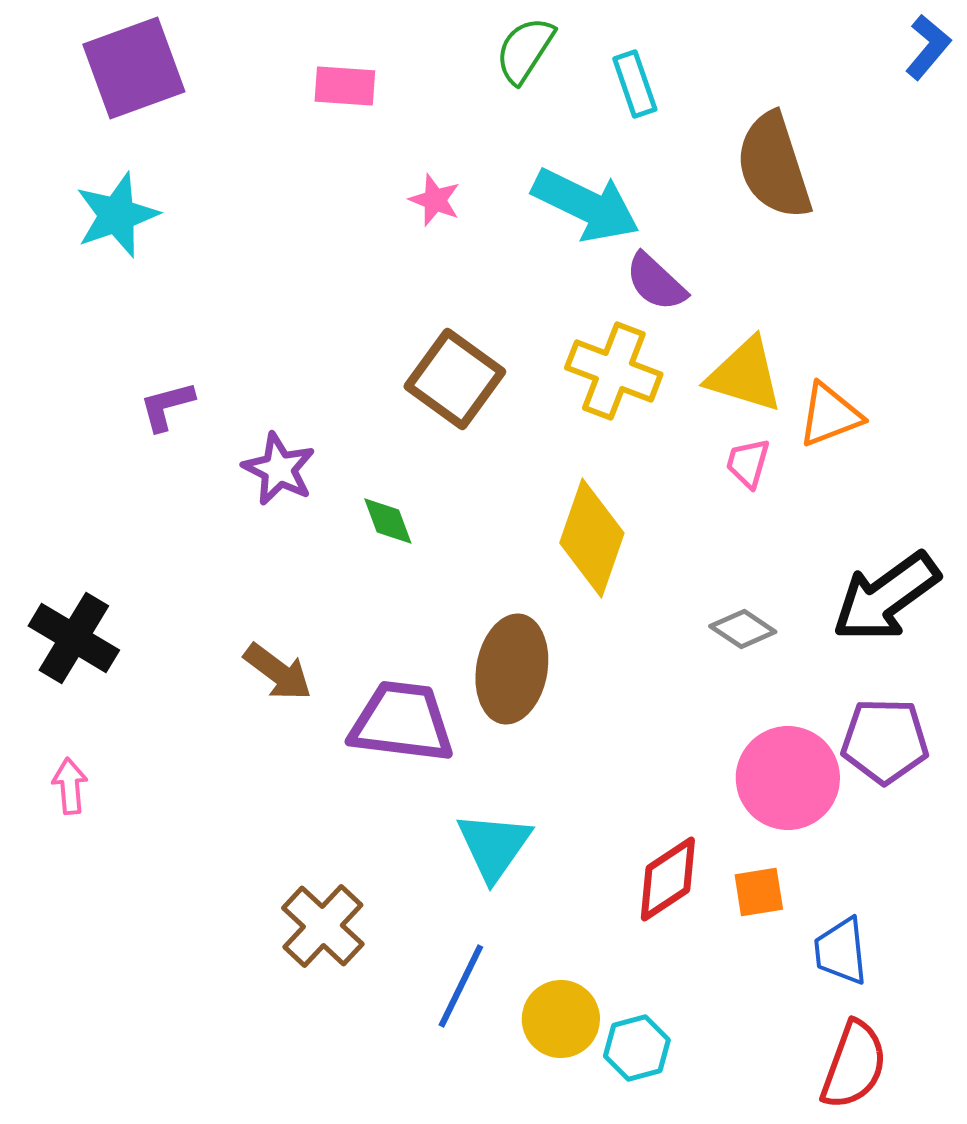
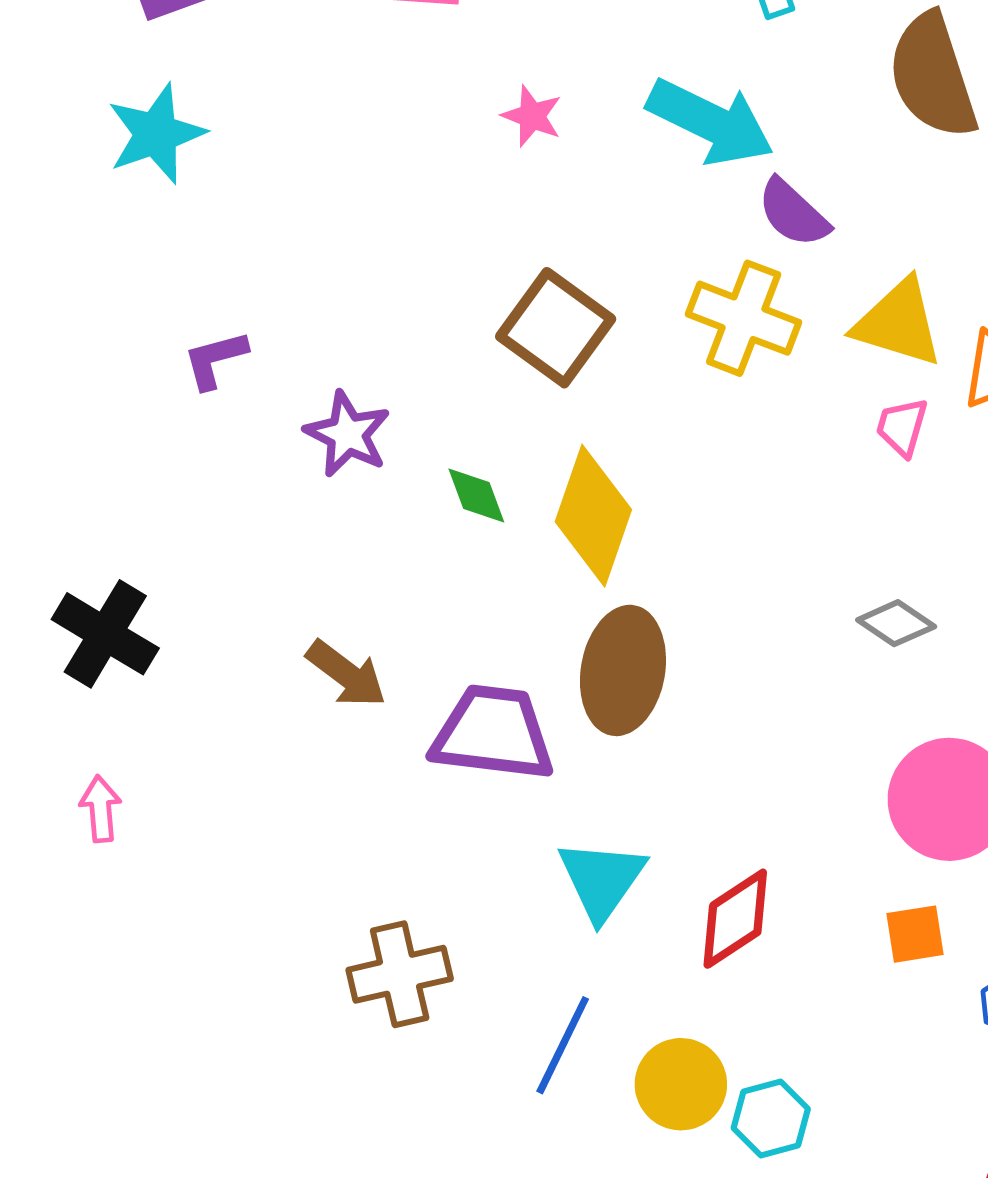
yellow diamond: (592, 538) -> (593, 516), moved
red diamond: (668, 879) -> (735, 919), moved
brown cross: (323, 926) -> (400, 974), turned 34

